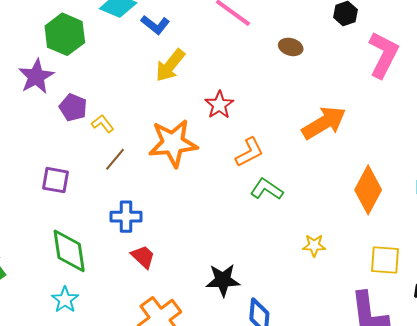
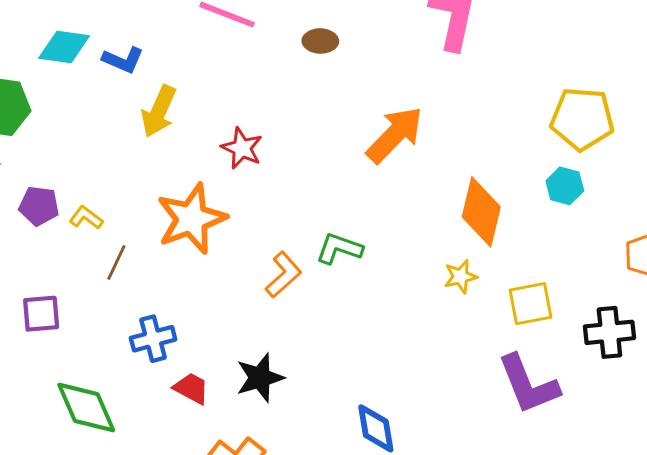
orange L-shape: (249, 152) -> (283, 275), moved
yellow star: (314, 245) -> (460, 277), moved
black star: (223, 280) -> (260, 378), moved

